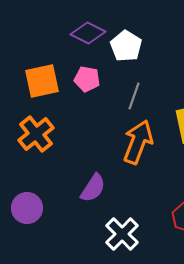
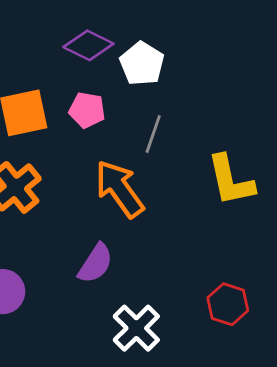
orange arrow: (138, 142) -> (119, 189), moved, turned -57

